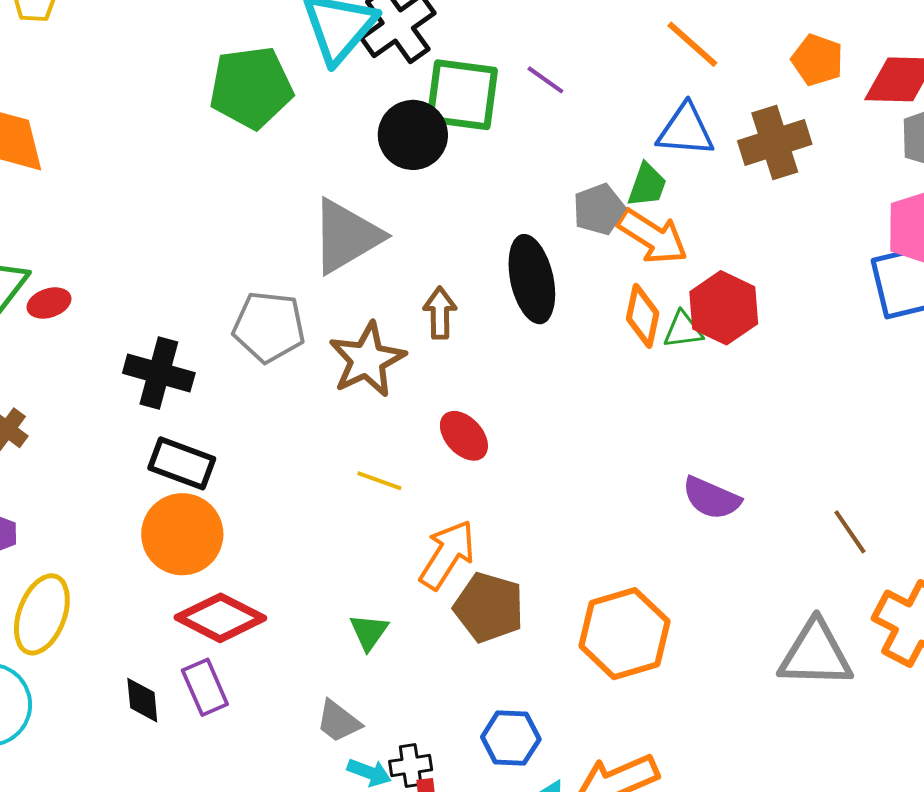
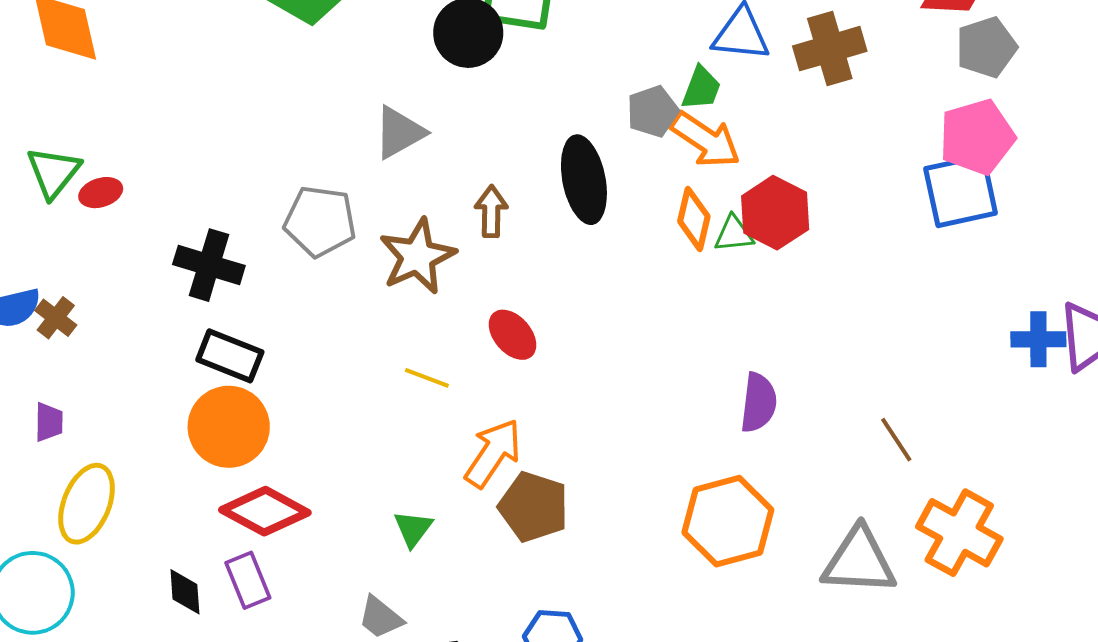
gray triangle: (346, 236) -> (399, 133), size x0.7
purple semicircle: (711, 498) -> (759, 403), turned -108
orange hexagon: (624, 634) -> (728, 521), moved

